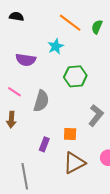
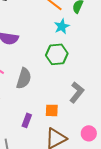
cyan star: (56, 46) -> (62, 26), moved

